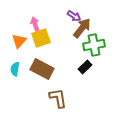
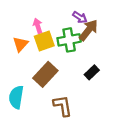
green cross: (94, 45) -> (69, 40), moved
cyan semicircle: (15, 69) -> (16, 97), moved, size x1.5
brown rectangle: (42, 69) -> (45, 74), turned -75

